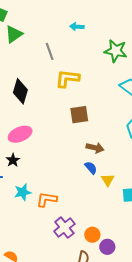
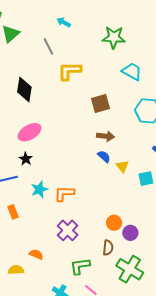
cyan arrow: (77, 27) -> (64, 22), moved, turned 32
brown square: (79, 115) -> (101, 103), moved
purple cross: (64, 228) -> (68, 230), moved

